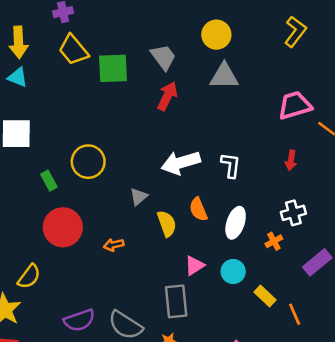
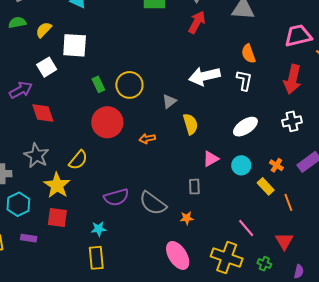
red arrow: (291, 160) -> (292, 79), size x1.8
yellow circle: (88, 162) -> (129, 85), moved
orange semicircle: (198, 209) -> (248, 54), moved
white ellipse: (236, 223) -> (245, 127), turned 35
orange cross: (274, 241) -> (276, 165), moved, turned -32
gray rectangle: (176, 301) -> (194, 187), size x0.6

